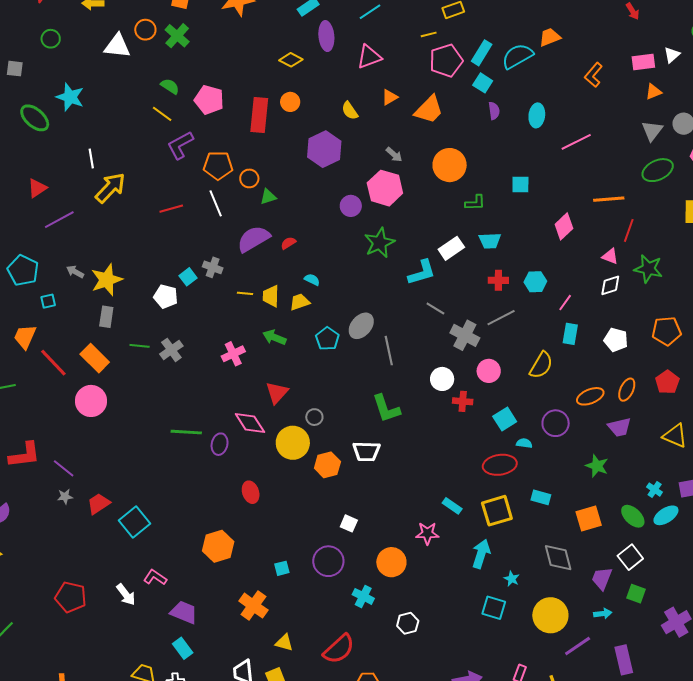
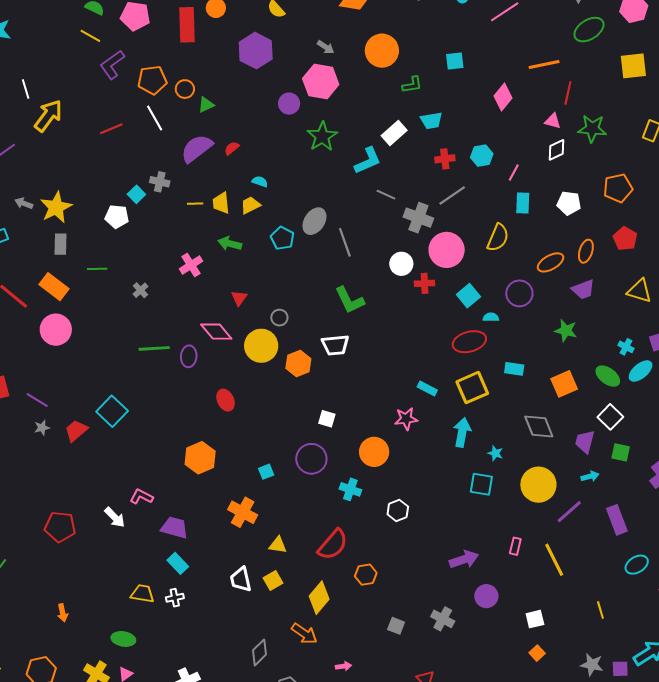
gray cross: (171, 350) -> (140, 290), moved, size x0.7
pink circle: (489, 371) -> (447, 250), size x1.5
red triangle: (277, 393) -> (239, 298), size x0.7
cyan square: (134, 522) -> (112, 411), moved

